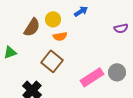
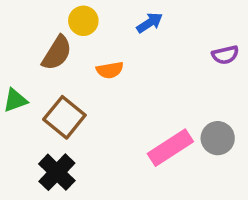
yellow circle: (53, 19) -> (83, 21), moved
brown square: (52, 61) -> (64, 117), moved

